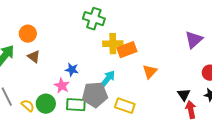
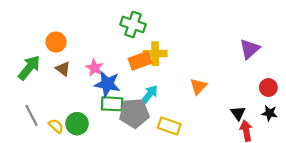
orange rectangle: (127, 50) -> (140, 61), moved
blue star: (72, 70) -> (107, 84), size x1.6
pink star: (62, 86) -> (95, 68), moved
green rectangle: (76, 105) -> (112, 104), moved

